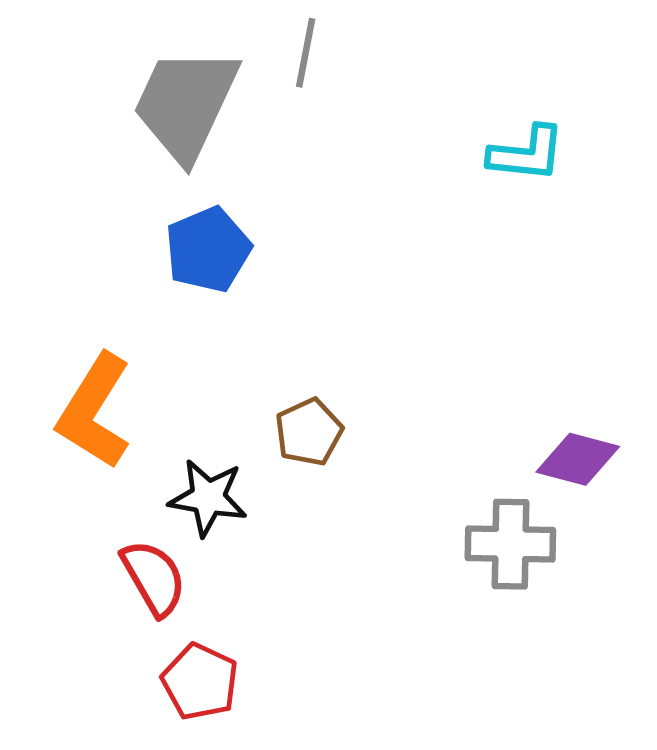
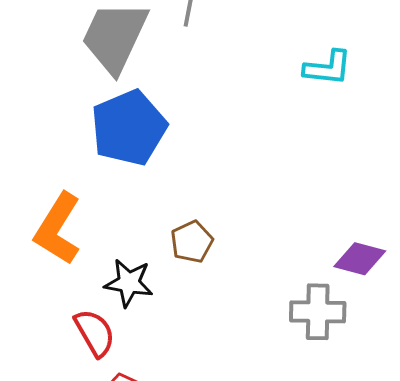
blue pentagon: (208, 250) -> (129, 128), size x1.4

